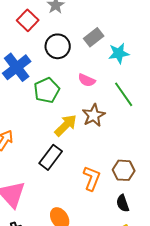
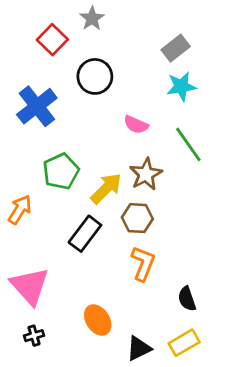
gray rectangle: (94, 37) -> (176, 48), moved
green pentagon: (47, 90) -> (61, 171), moved
brown hexagon: (124, 170) -> (137, 218), moved

